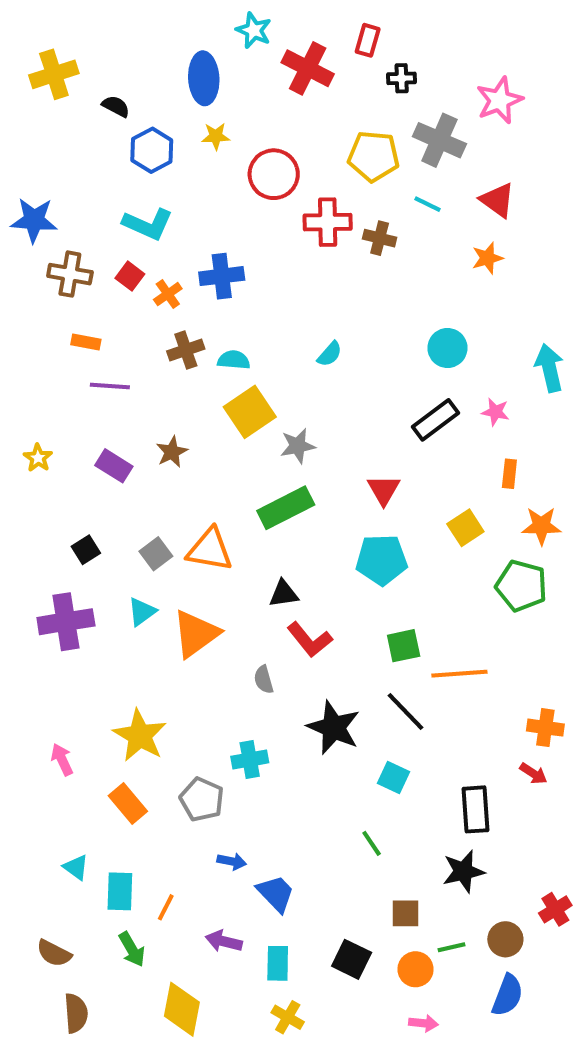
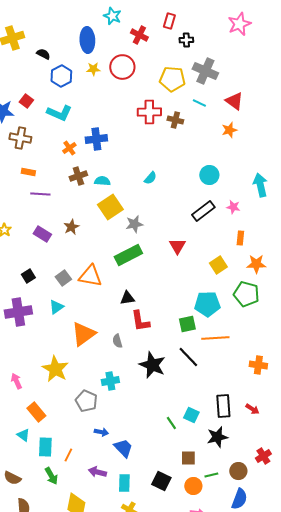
red cross: (308, 68) -> (139, 35), size x0.7
pink star: (499, 100) -> (239, 24), moved
red circle: (274, 174) -> (122, 67), moved
red square: (130, 276) -> (26, 101), moved
cyan pentagon: (382, 560) -> (207, 304), moved
orange triangle: (196, 634) -> (83, 334), moved
red L-shape: (310, 640) -> (140, 321), turned 30
red arrow: (533, 773) -> (252, 409), moved
cyan square: (394, 777) -> (191, 415), moved
orange rectangle: (128, 803) -> (36, 412), moved

